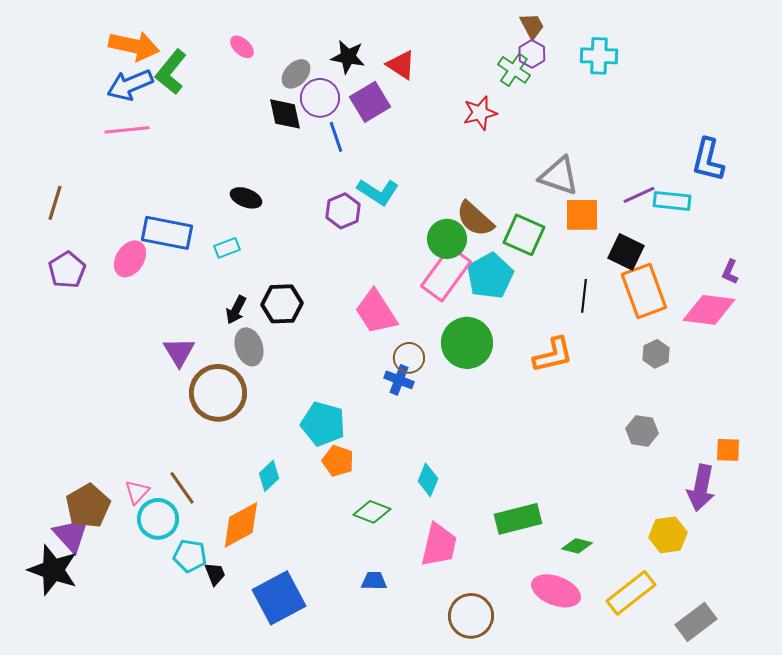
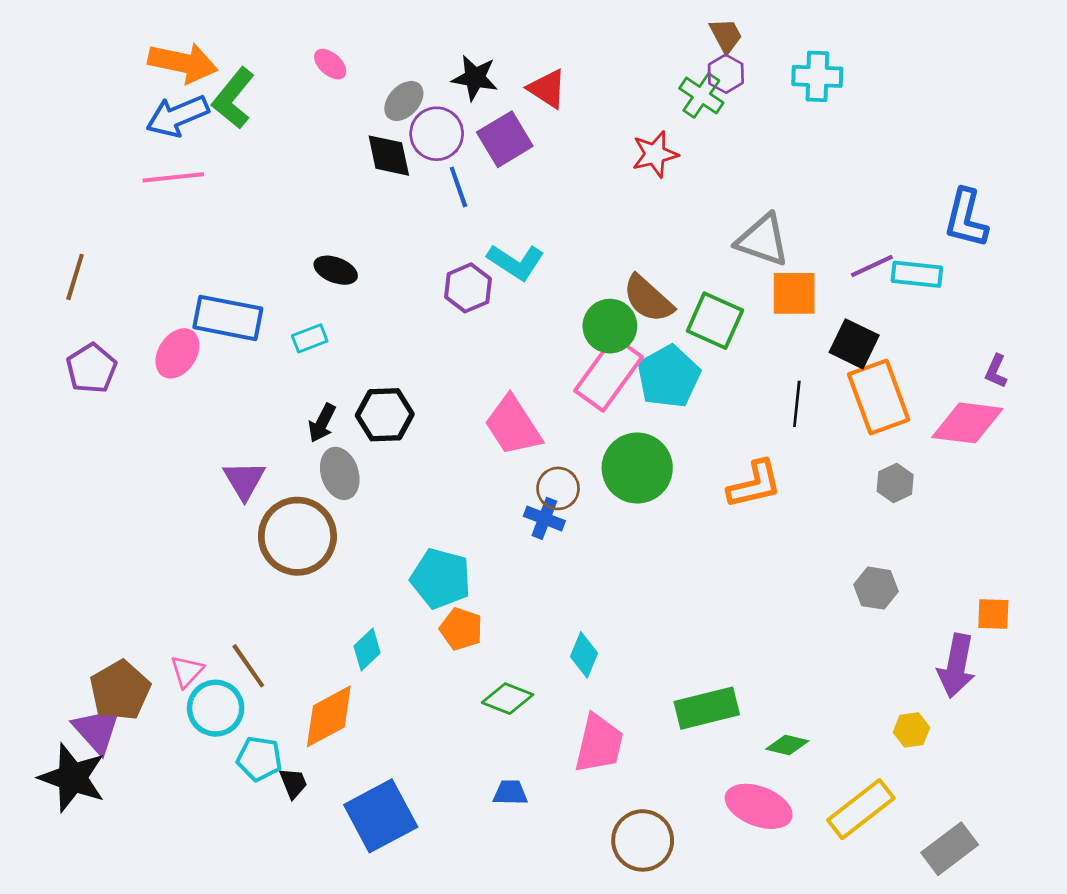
yellow hexagon: (668, 535) -> (911, 730), size x0.7

